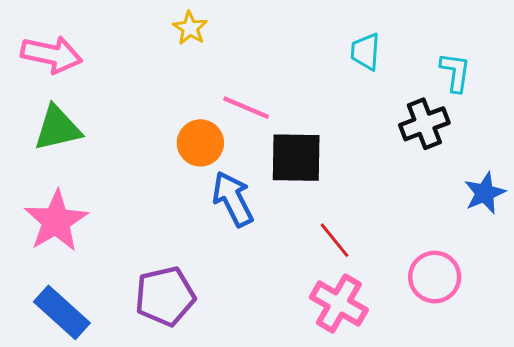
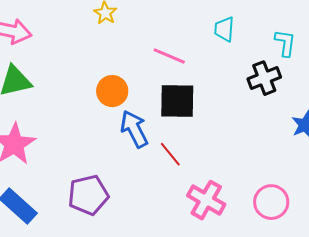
pink line: (246, 108) -> (169, 56), moved
red line: (334, 240) -> (170, 154), moved
pink circle: (435, 277) -> (271, 202), moved

